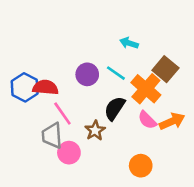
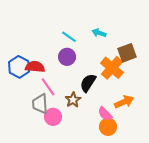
brown square: (165, 69) -> (127, 53), turned 30
cyan line: (116, 73) -> (69, 37), moved
pink semicircle: (147, 120) -> (105, 114), moved
orange arrow: (172, 121) -> (124, 102), moved

